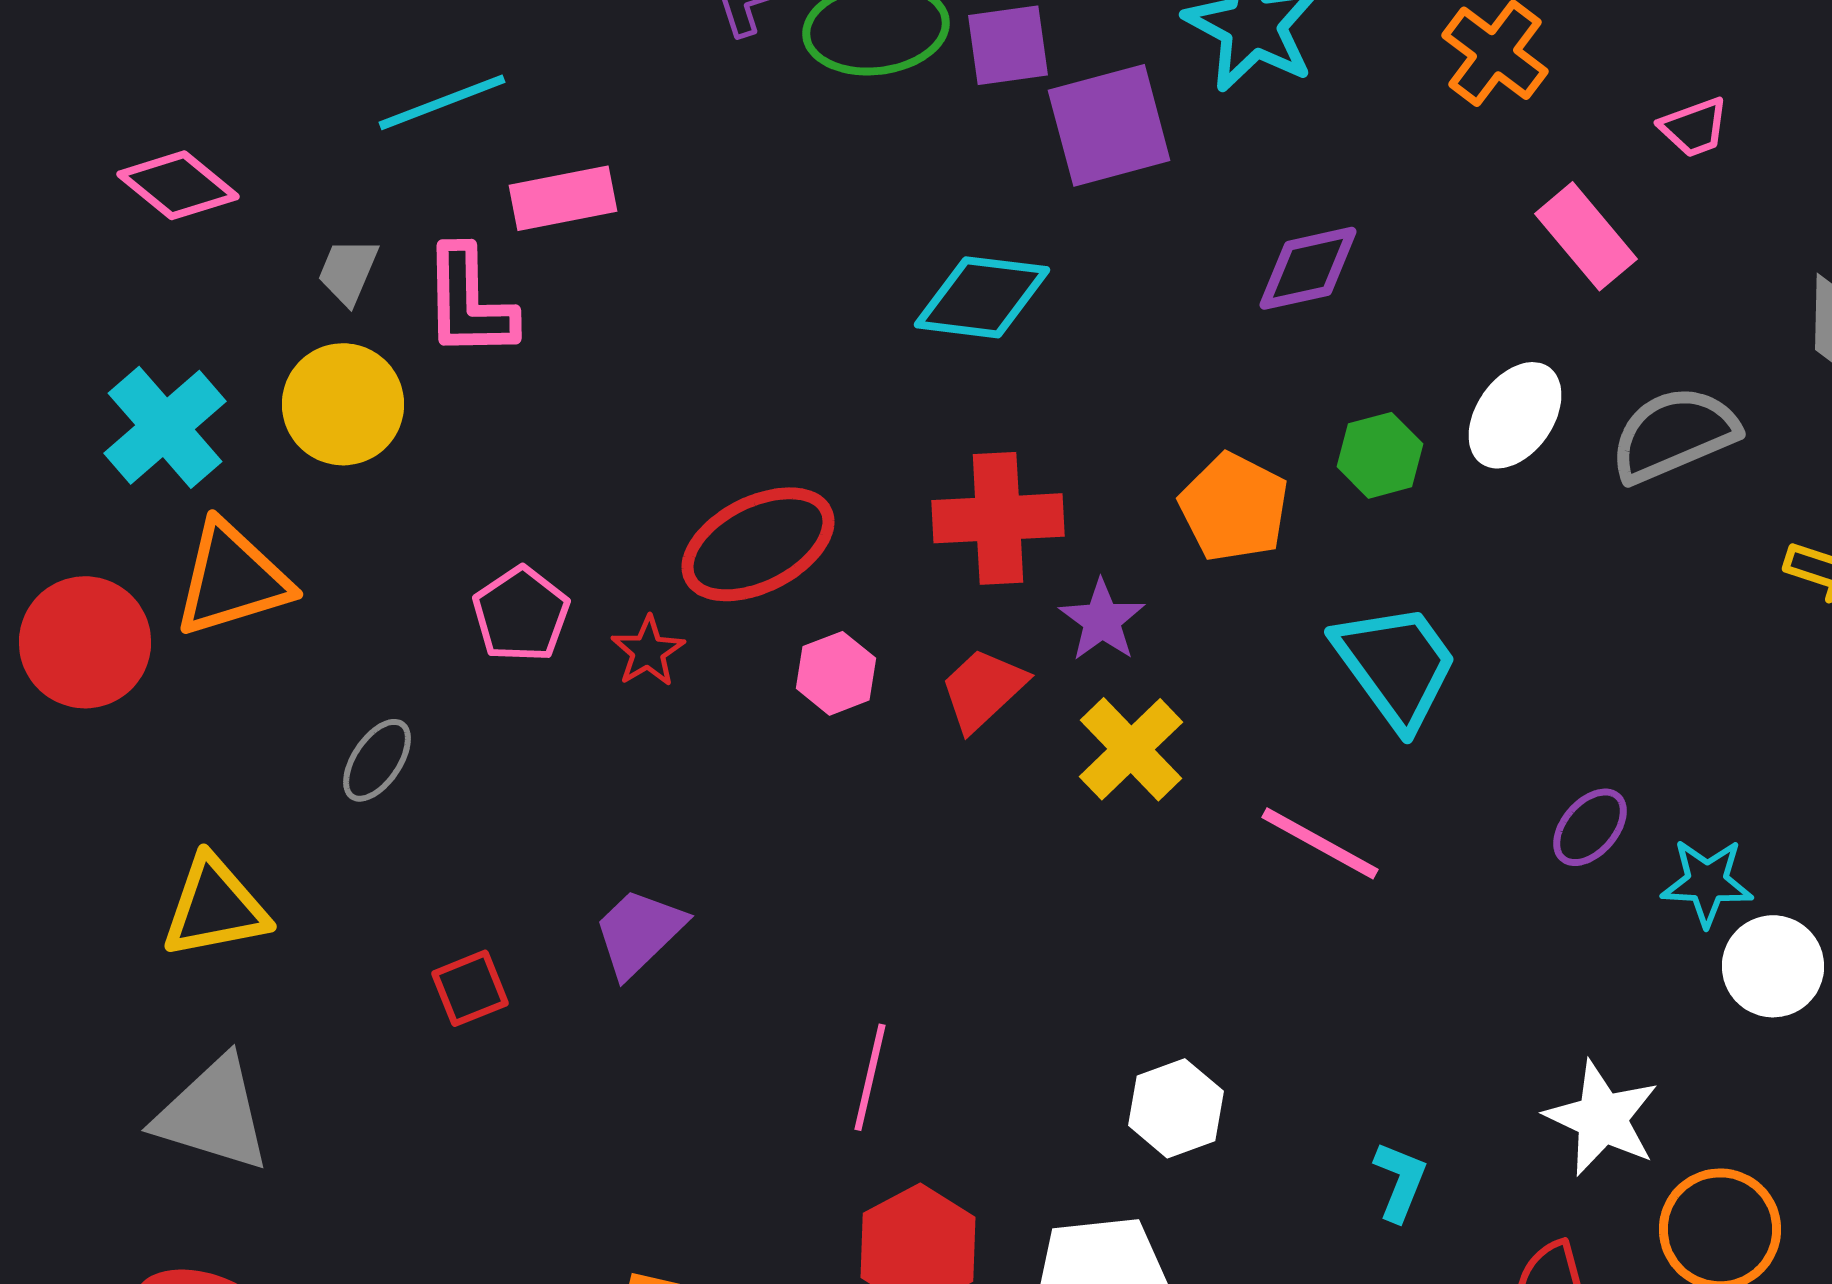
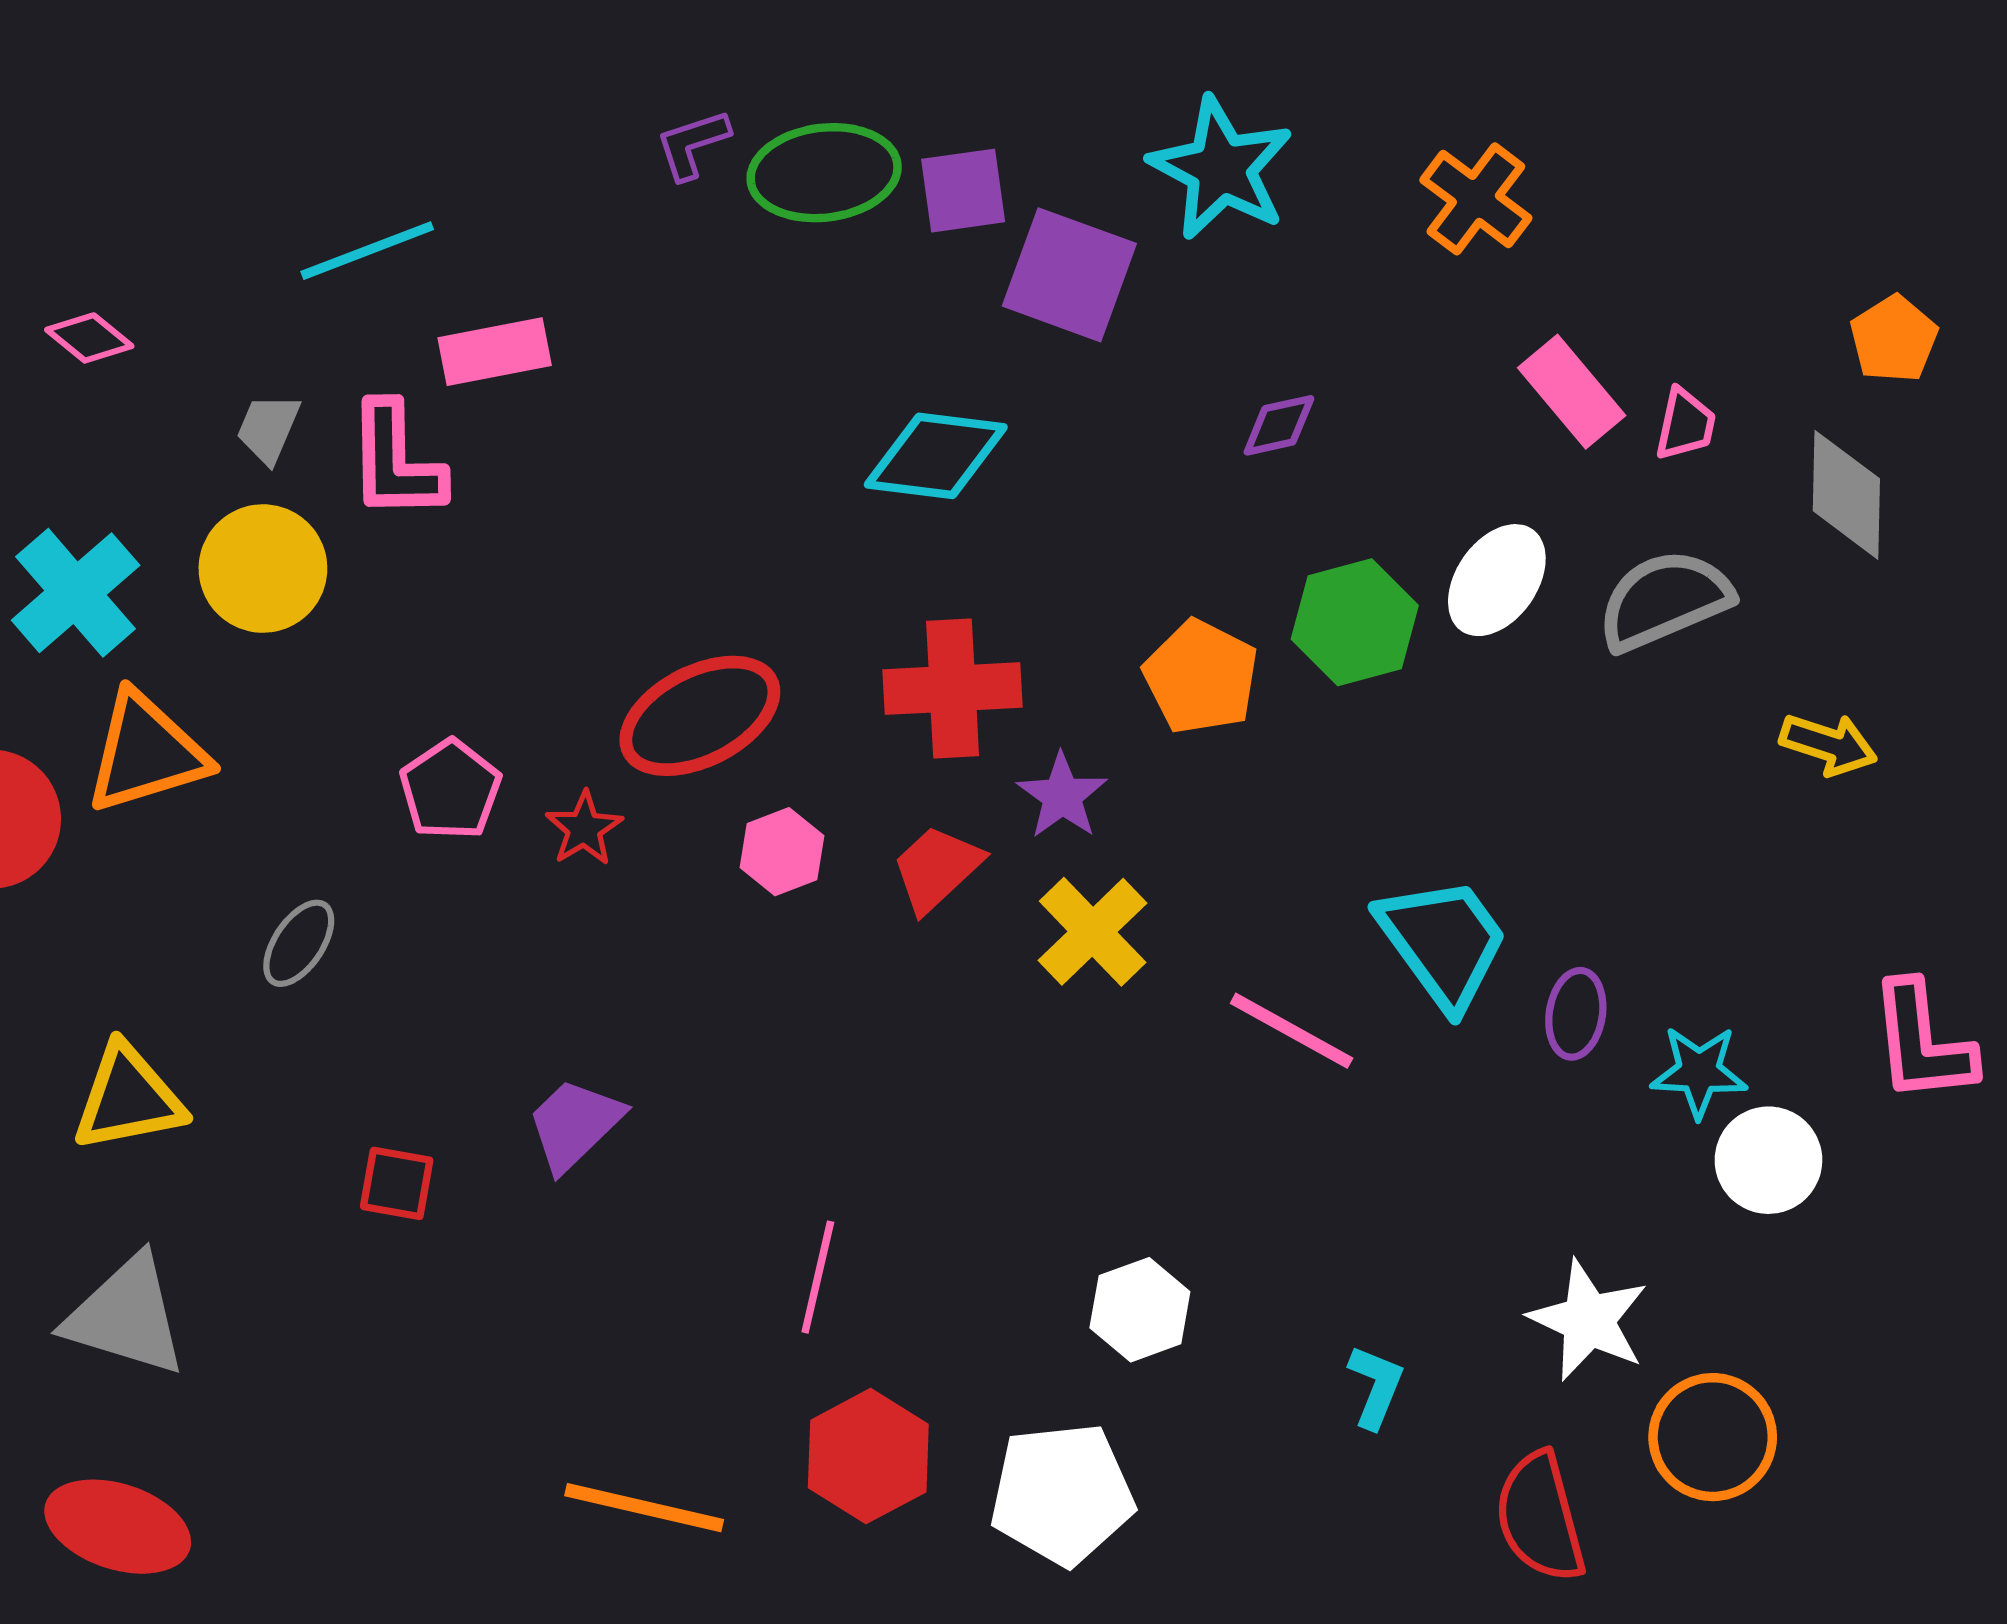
purple square: (1109, 125) -> (1069, 275), turned 35
pink trapezoid: (1694, 127) -> (1685, 424), moved, turned -58
pink diamond: (178, 185) -> (89, 338), size x0.7
purple diamond: (1308, 268) -> (1279, 425), size x0.7
green hexagon: (1380, 455) -> (1355, 622), size x1.4
cyan trapezoid: (1396, 665) -> (1443, 942), moved
purple ellipse: (1590, 827) -> (1576, 1014), turned -32
red square: (470, 988) -> (397, 1183), turned 32

